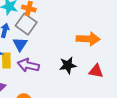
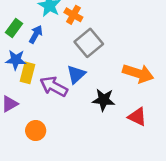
gray square: (26, 24) -> (89, 43), moved
blue triangle: (20, 44) -> (76, 74), moved

